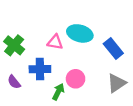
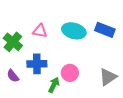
pink triangle: (55, 42) -> (40, 31), moved
blue rectangle: (113, 49) -> (105, 30), moved, turned -30

